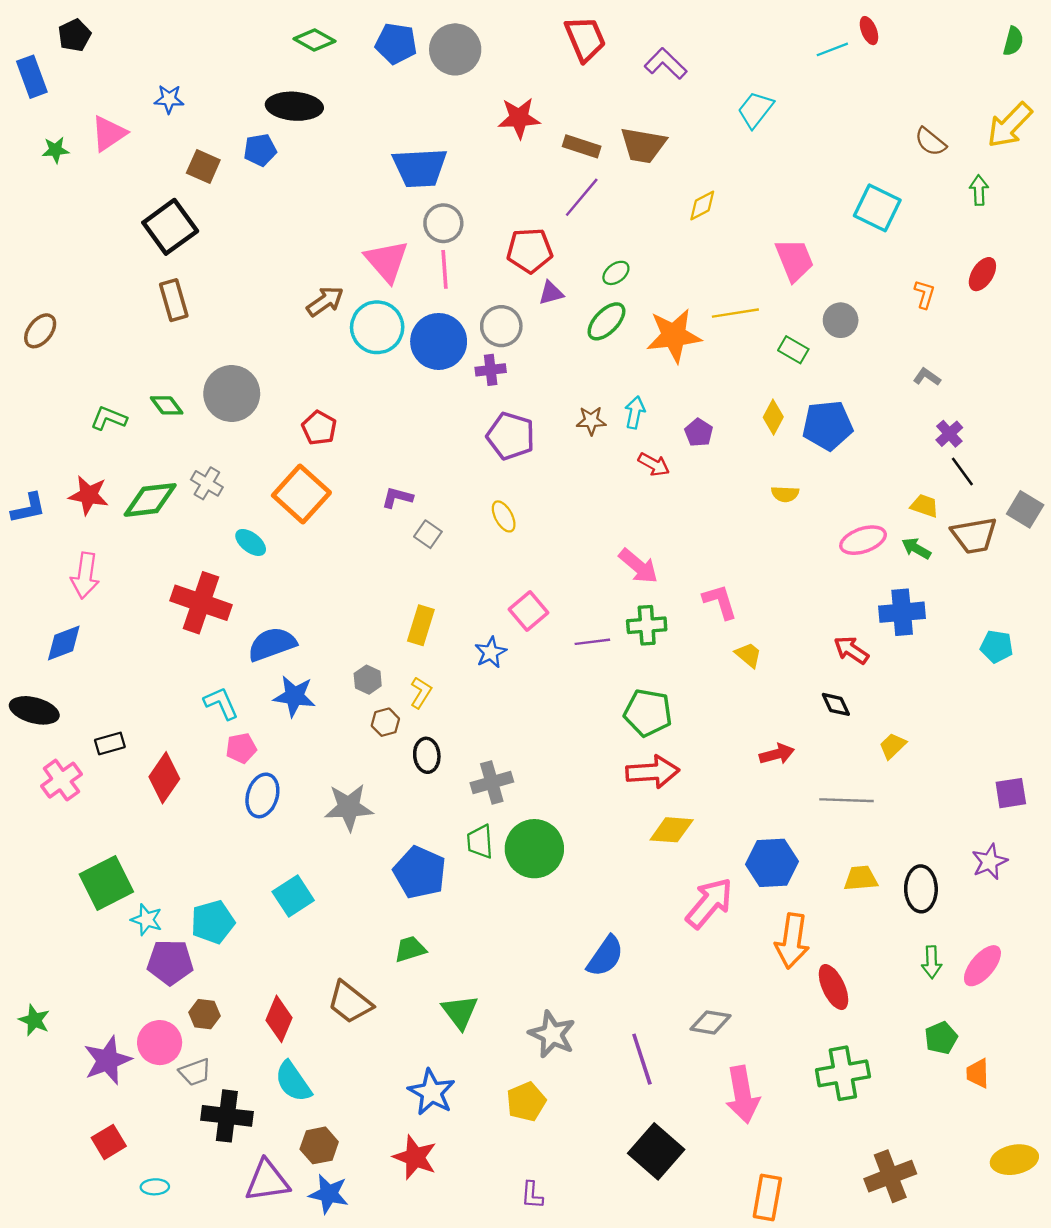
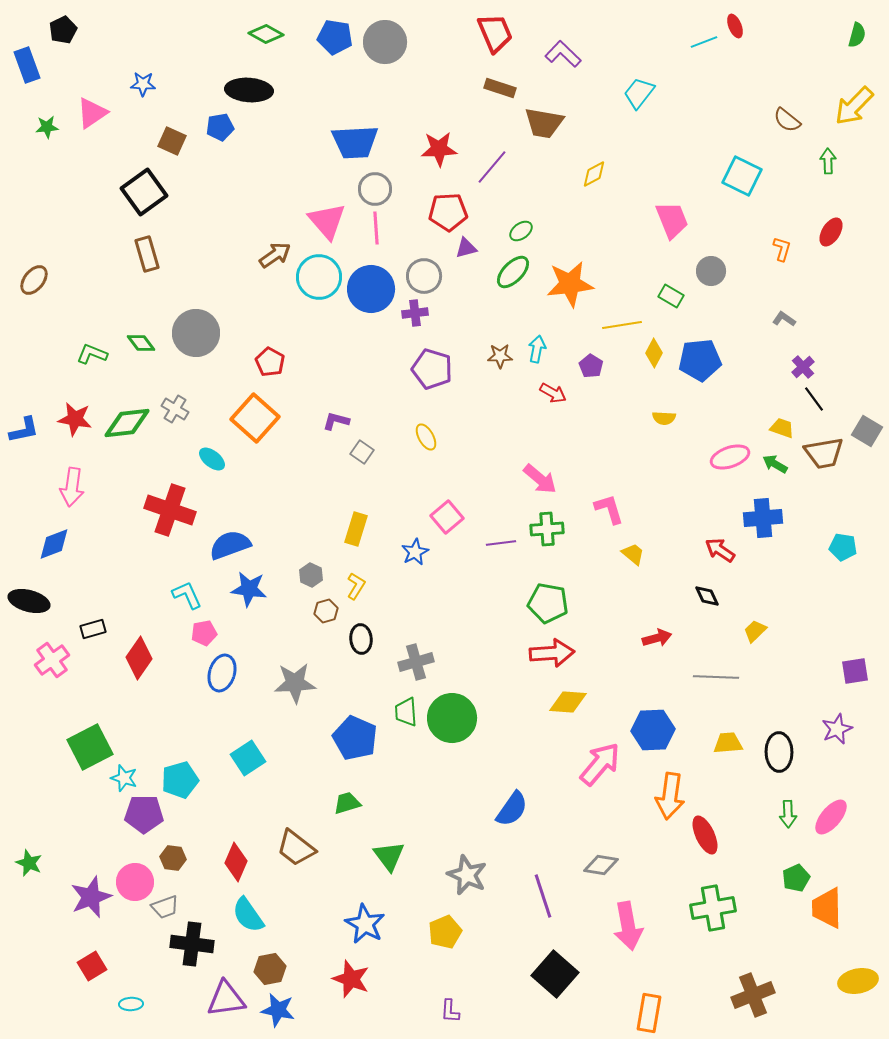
red star: (519, 118) -> (439, 149), moved
brown rectangle: (582, 146) -> (500, 88), moved
yellow line: (735, 313) -> (622, 325), moved
orange trapezoid: (978, 1073) -> (827, 908), size x1.6

